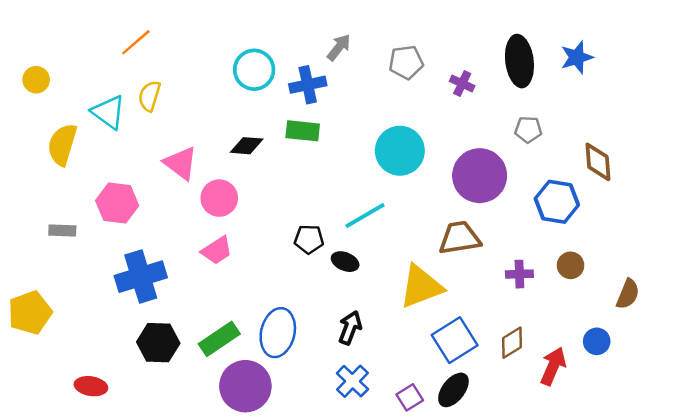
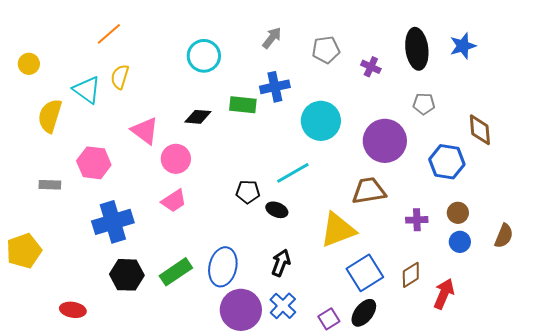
blue cross: (308, 85) -> (275, 87), moved
blue circle: (597, 341) -> (460, 242), moved
purple circle: (245, 386) -> (241, 310), moved

